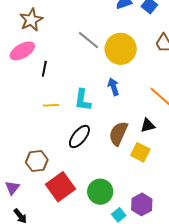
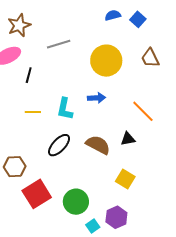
gray line: (89, 40) -> (59, 44), moved, turned -60
blue arrow: (113, 87) -> (96, 98), turned 102
brown semicircle: (118, 133) -> (98, 145), turned 90
yellow square: (140, 152) -> (125, 179), moved

